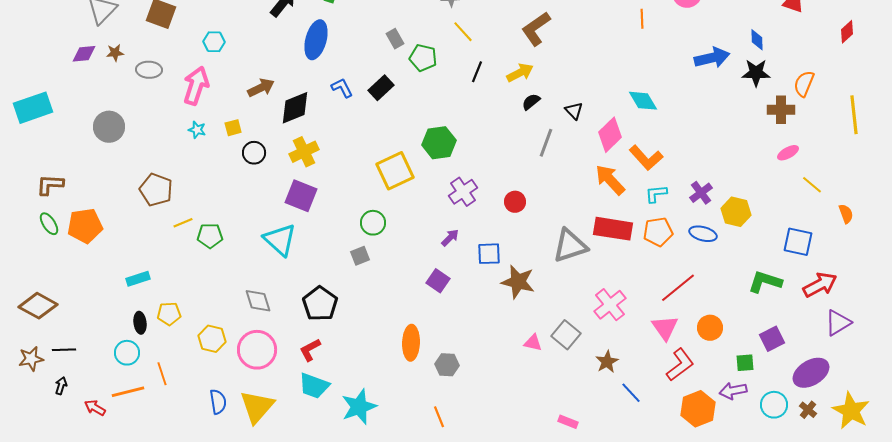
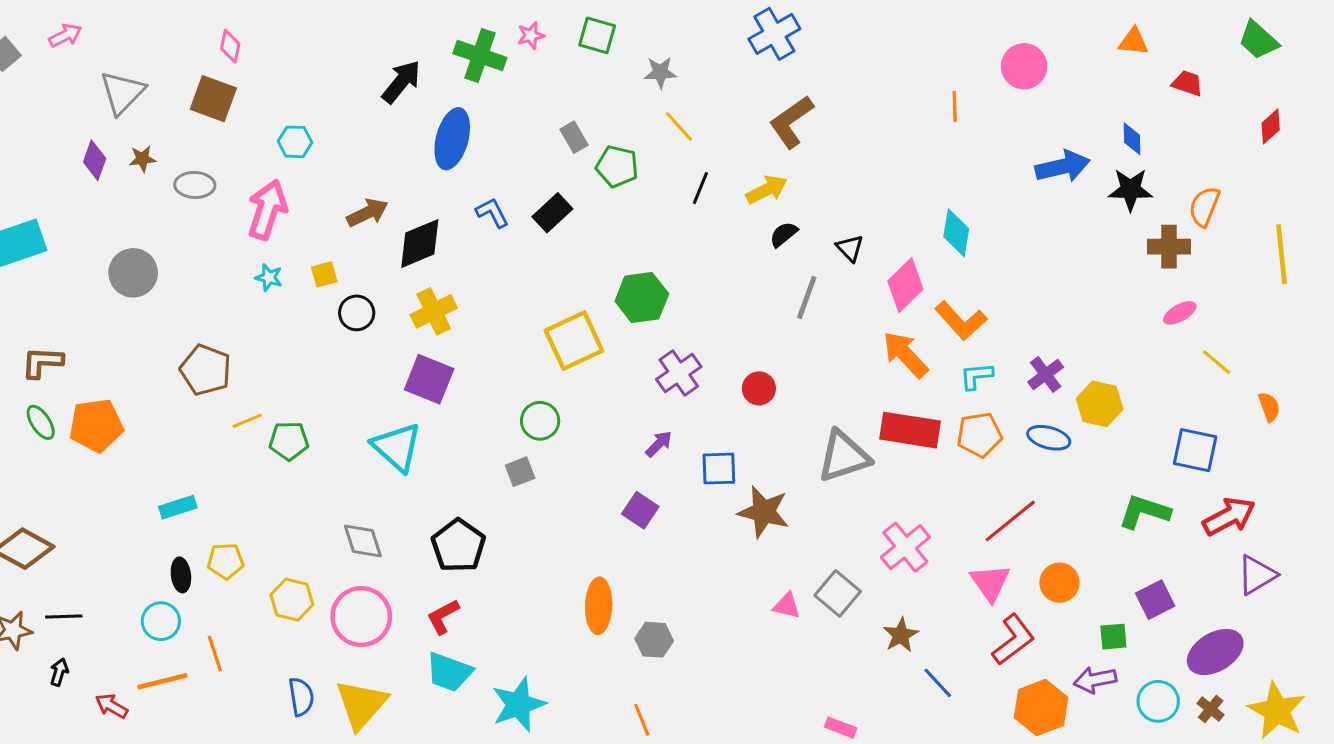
purple diamond: (84, 54) -> (95, 160), turned -65
cyan diamond: (643, 101) -> (956, 233), turned 40

